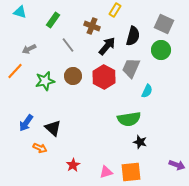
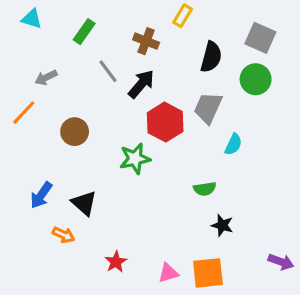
black arrow: (107, 46) -> (141, 84), moved
brown circle: (73, 76) -> (75, 132), moved
green star: (45, 81) -> (135, 159), moved
green semicircle: (129, 119) -> (205, 189), size x0.6

